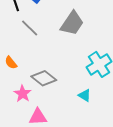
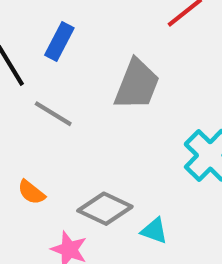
cyan triangle: (85, 95) -> (154, 231), moved

